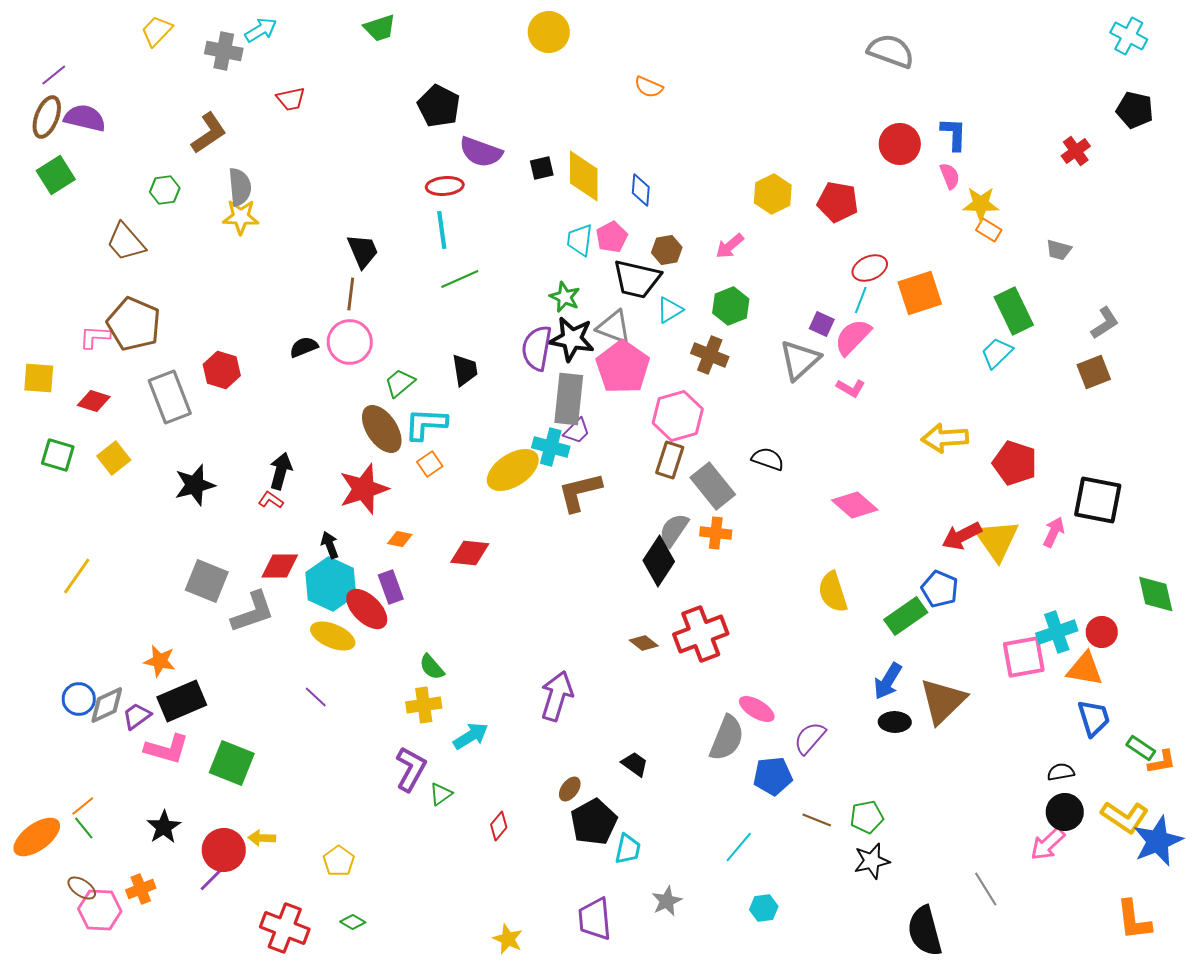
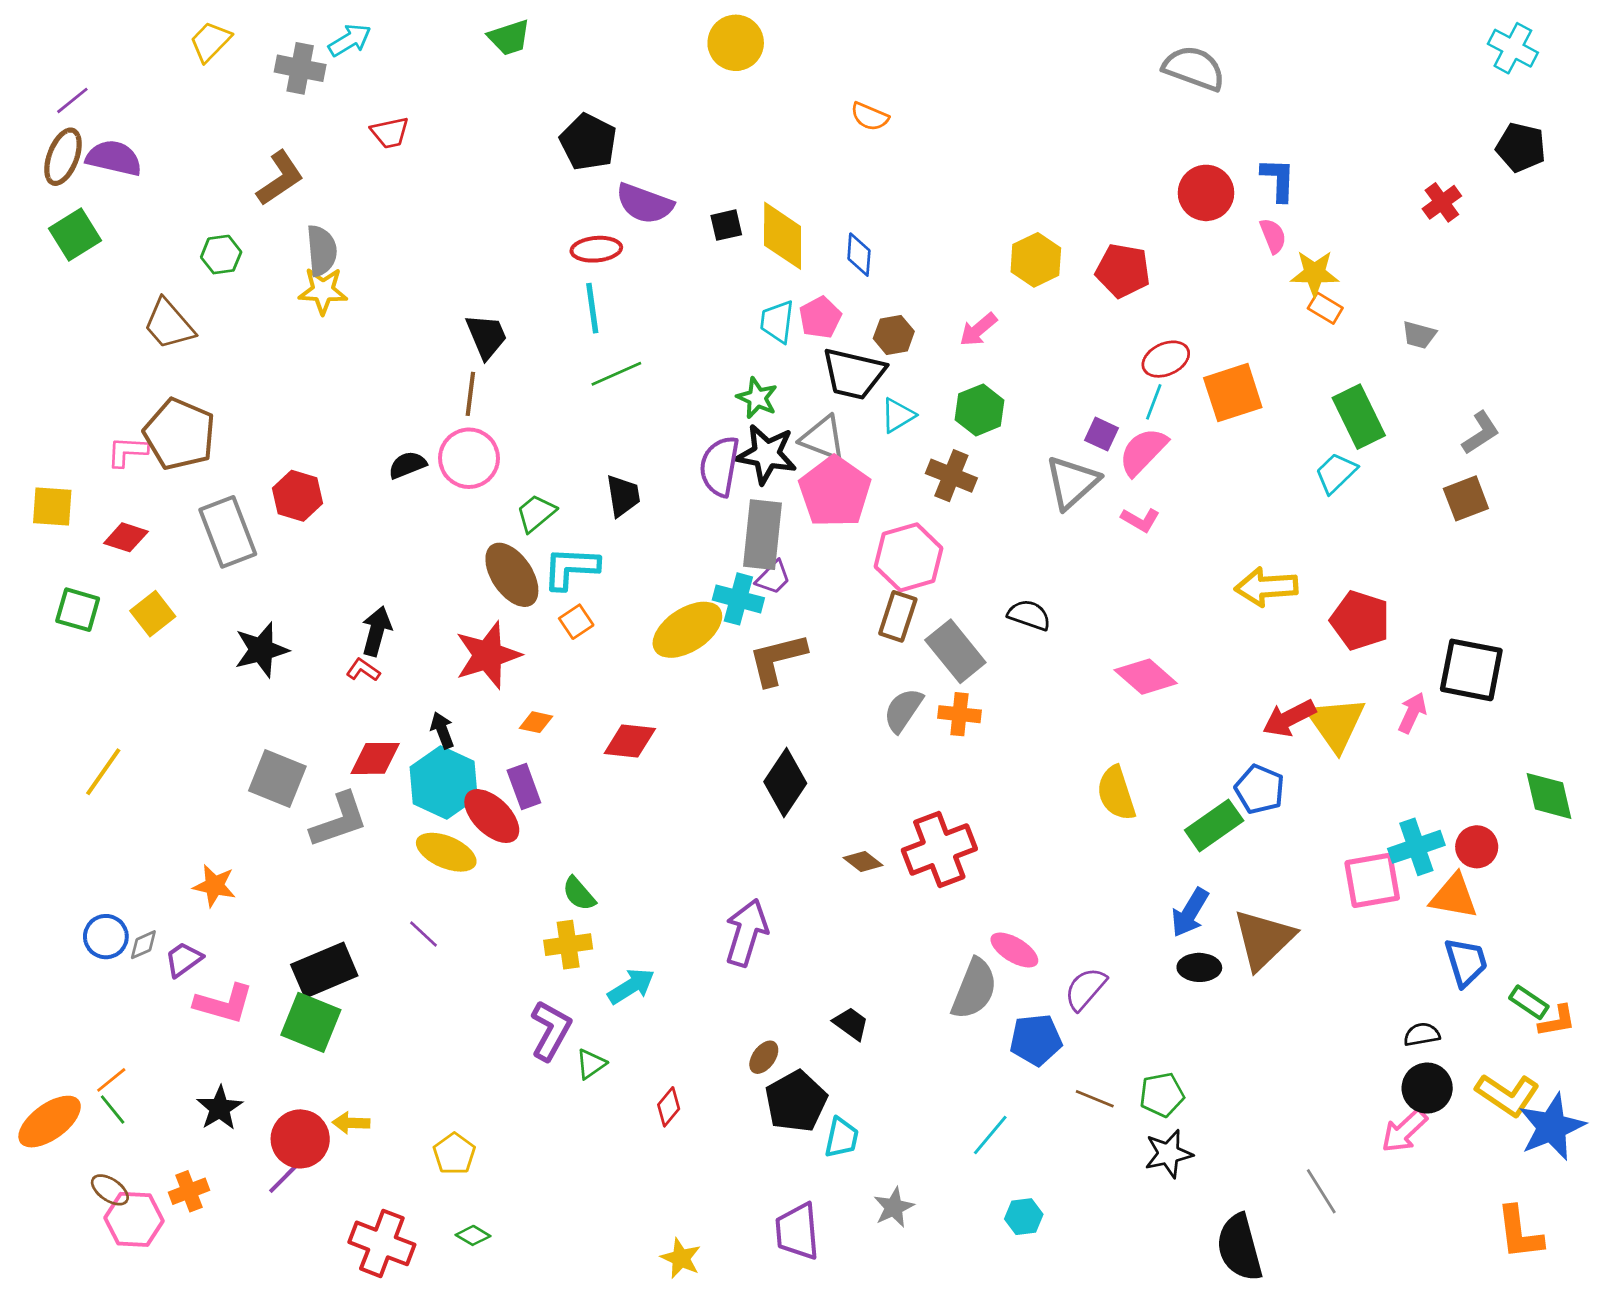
black diamond: (659, 561) -> (785, 783), moved
black rectangle: (182, 701) -> (324, 970), moved
gray diamond: (107, 705) -> (143, 945), size x0.6

